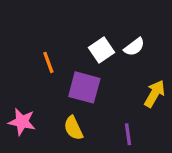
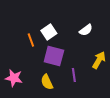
white square: (101, 50) -> (49, 32), moved
purple line: (128, 134) -> (74, 75), moved

